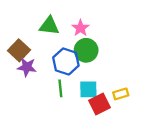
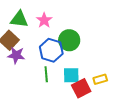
green triangle: (49, 26) -> (19, 19), moved
pink star: (80, 28) -> (44, 20), moved

